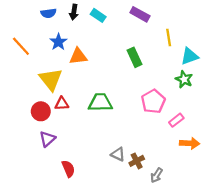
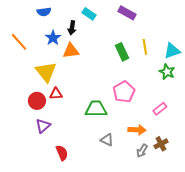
black arrow: (74, 12) -> (72, 28), moved
yellow line: (169, 37) -> (145, 47), moved
pink pentagon: (153, 101) -> (124, 92), moved
green trapezoid: (100, 103) -> (96, 109), moved
orange arrow: (190, 143) -> (137, 130), moved
brown cross: (137, 161) -> (161, 144), moved
gray arrow: (157, 175) -> (142, 151), moved

